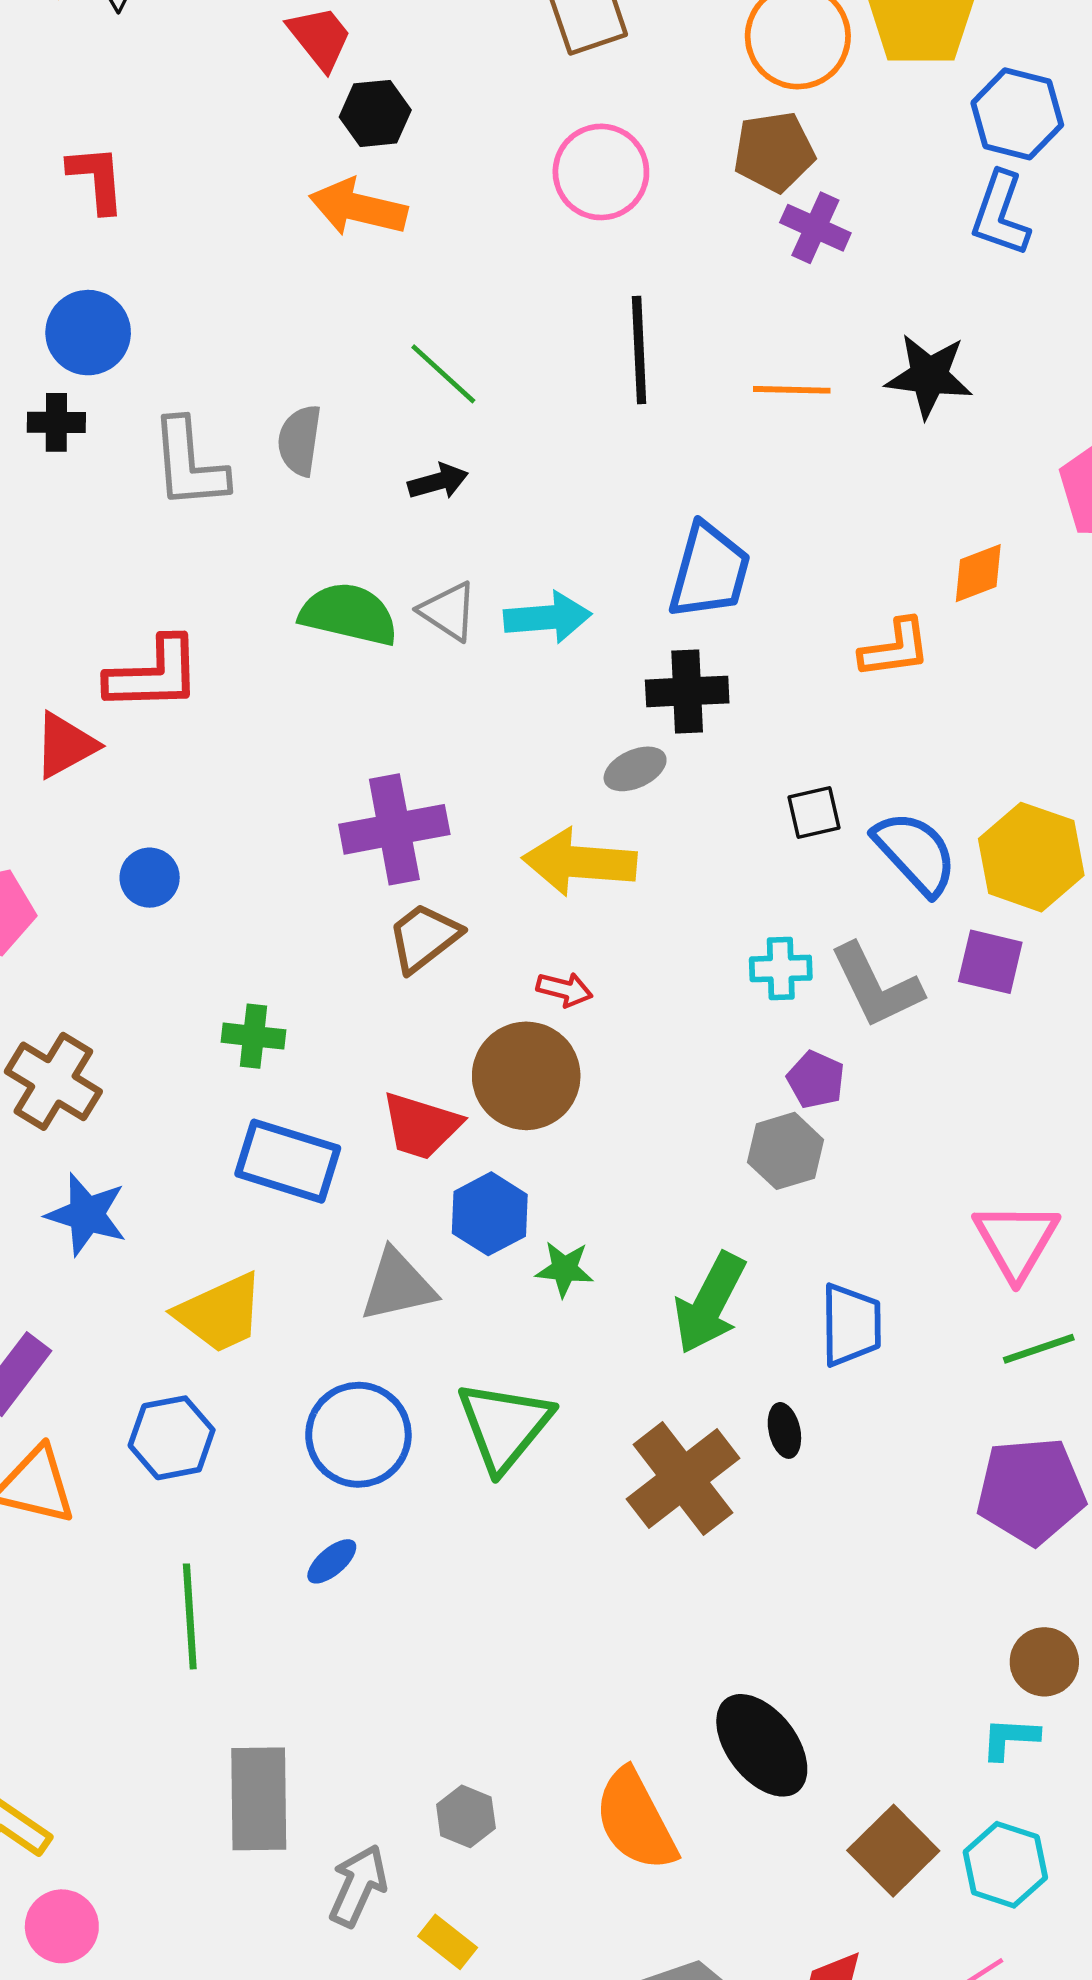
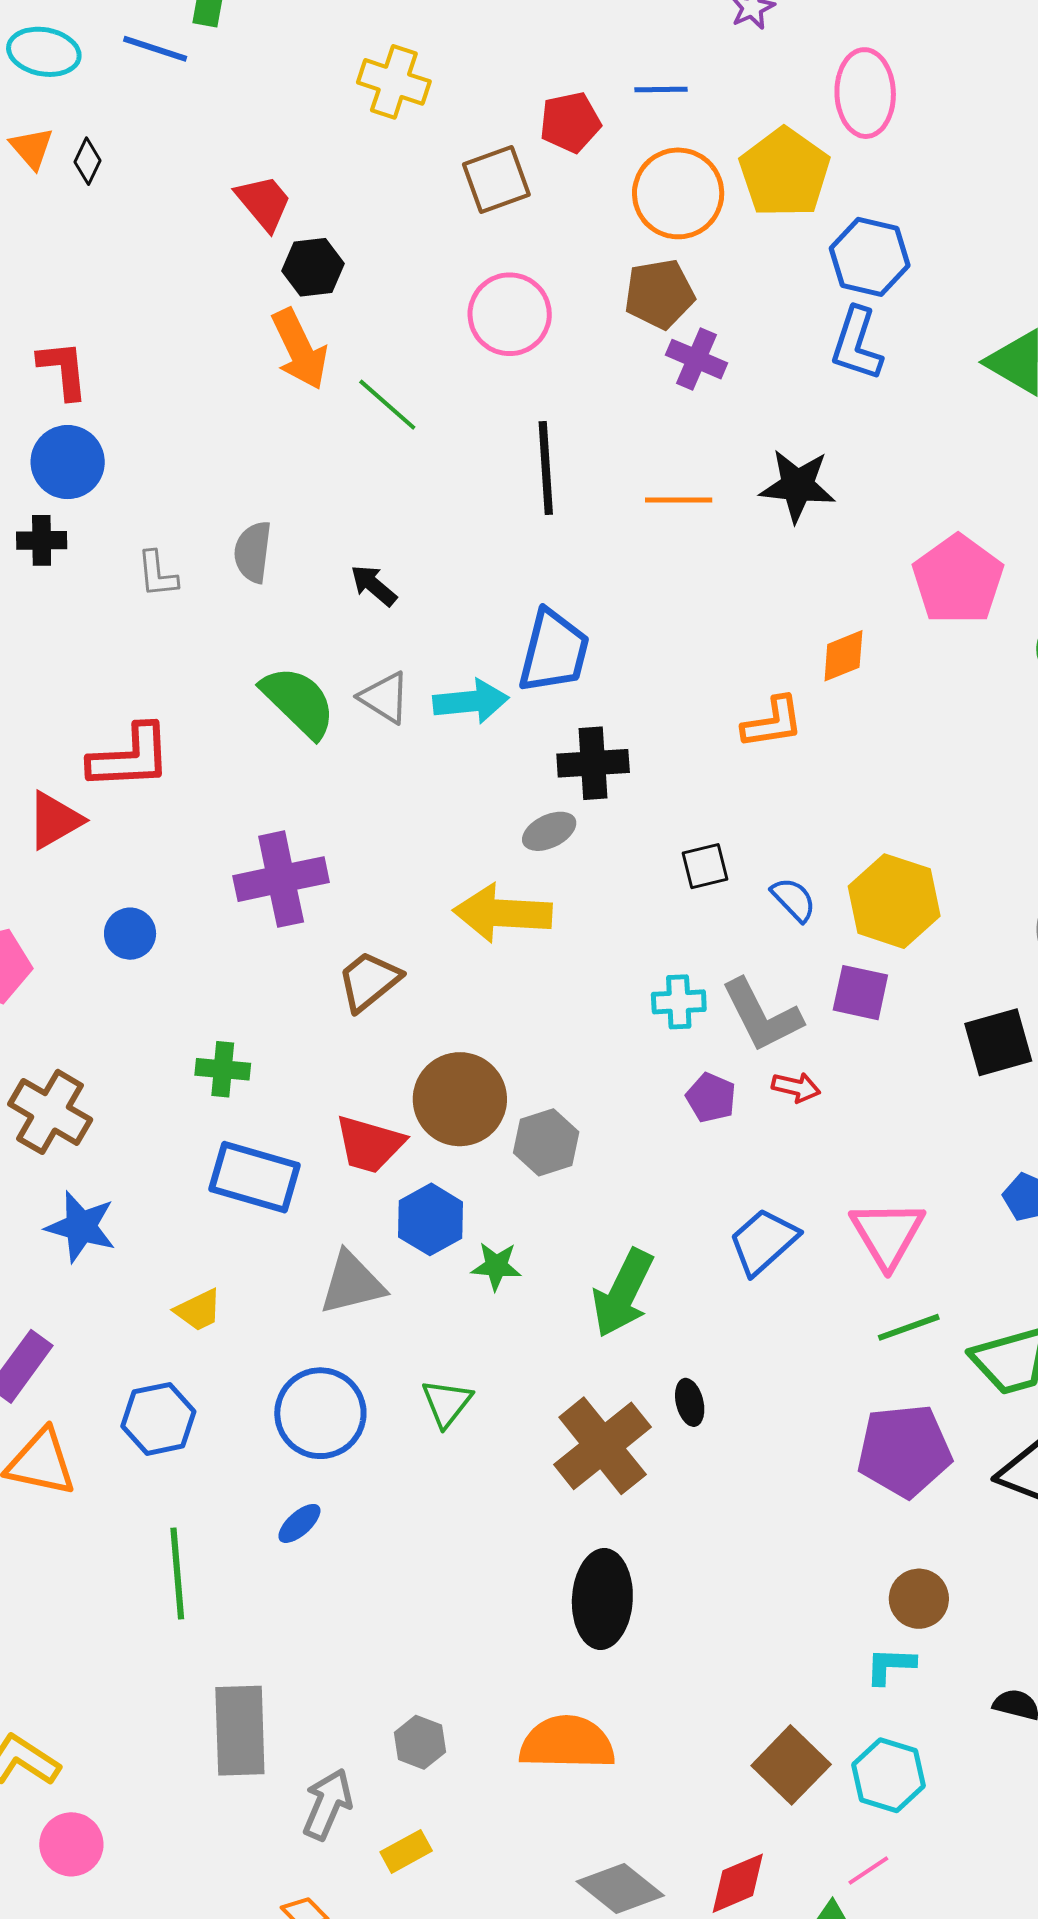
red L-shape: (97, 179) -> (63, 370), moved
orange arrow: (358, 208) -> (300, 349), turned -128
green line: (443, 374) -> (387, 405), moved
gray L-shape: (189, 464) -> (157, 574), size x0.6
black arrow: (438, 481) -> (374, 585), turned -123
blue trapezoid: (709, 571) -> (554, 651), moved
green semicircle: (349, 614) -> (298, 702), turned 32
purple cross: (394, 829) -> (281, 879), moved
blue semicircle: (915, 853) -> (794, 899), size x0.6
red arrow: (564, 989) -> (796, 1087), moved
gray hexagon: (786, 1151) -> (546, 1142), moved
yellow trapezoid: (220, 1313) -> (198, 1310), size x0.6
blue trapezoid: (851, 1325) -> (763, 1241), moved, turned -130
green triangle: (504, 1426) -> (447, 1403), size x0.6
black ellipse: (762, 1745) -> (602, 1599), moved, turned 42
orange semicircle: (636, 1820) -> (567, 1743), turned 120
yellow rectangle: (448, 1942) -> (406, 1851), turned -66

